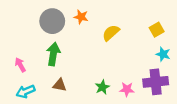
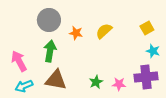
orange star: (81, 17) -> (76, 33), moved
pink arrow: (20, 65) -> (19, 61), size x1.5
brown triangle: (60, 85) -> (56, 80), size x1.6

